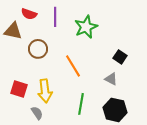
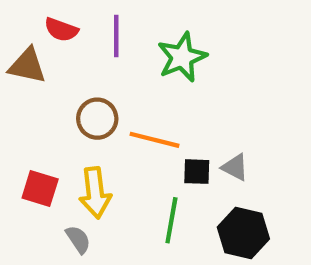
brown circle: (38, 49) -> (97, 119), moved
black square: (120, 57) -> (197, 172), moved, turned -32
orange line: (73, 66) -> (154, 140), turned -45

